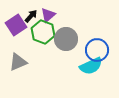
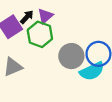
gray circle: (66, 39) -> (71, 56), moved

